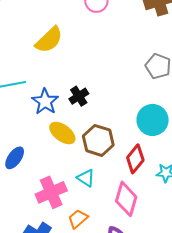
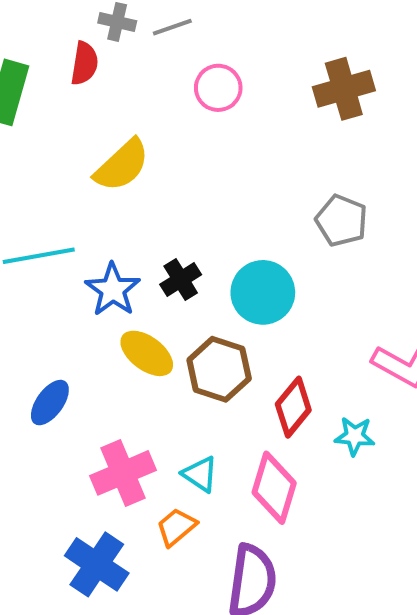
cyan circle: (153, 120) -> (263, 292), moved
cyan triangle: (86, 178) -> (200, 474), moved

